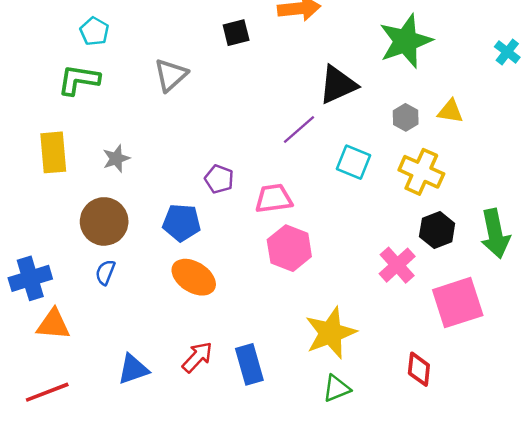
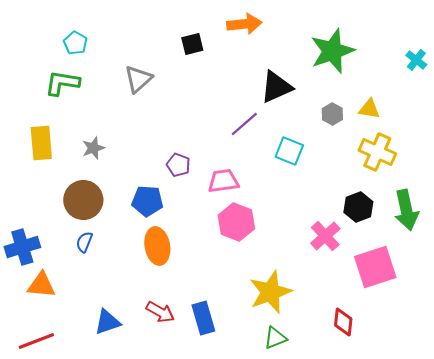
yellow cross: (421, 172) -> (377, 152), moved
orange ellipse: (194, 277) -> (157, 246), turned 48
red arrow: (197, 357) -> (160, 312), turned 76

